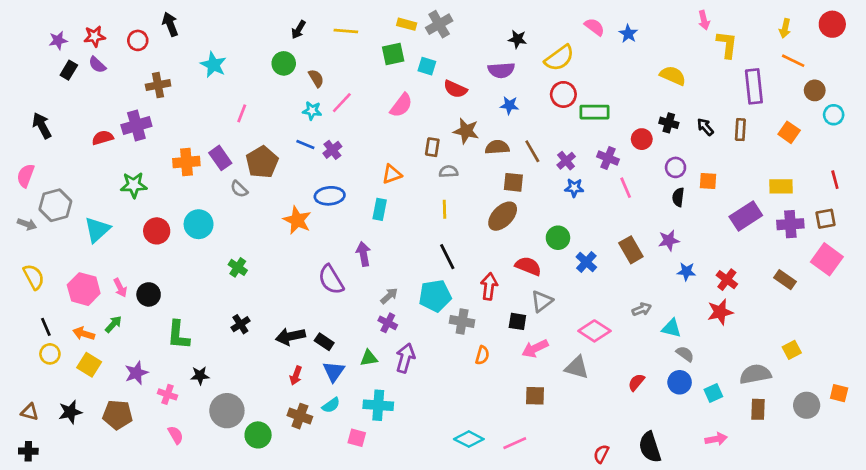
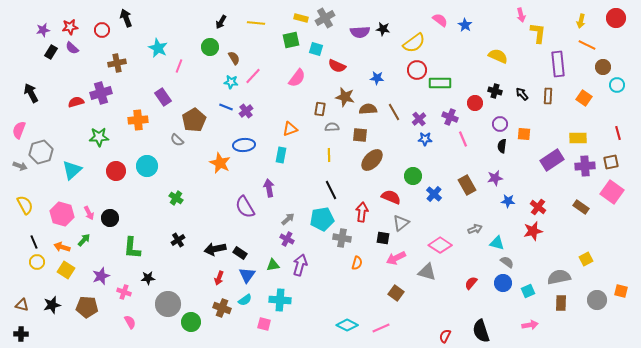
purple semicircle: (501, 70) -> (360, 32), moved
pink line: (242, 113) -> (179, 66), moved
purple rectangle: (220, 158) -> (163, 97), moved
brown square: (513, 182) -> (360, 135), moved
brown square: (535, 396) -> (396, 293), turned 35

